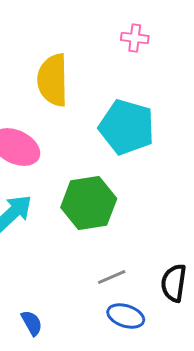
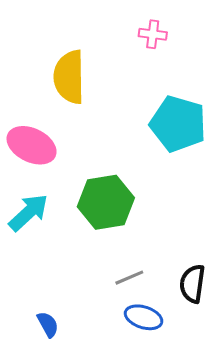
cyan pentagon: (127, 127) -> (178, 124), moved

